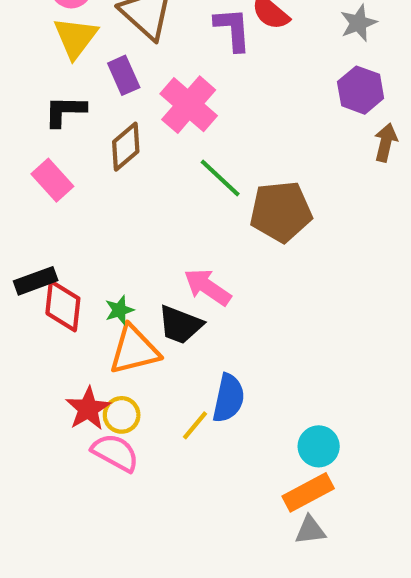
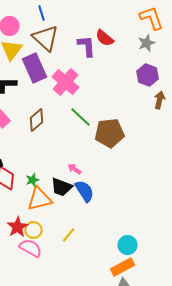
purple rectangle: (124, 75) -> (34, 68), size x1.6
brown diamond: (126, 147) -> (36, 120), moved
pink arrow: (208, 287) -> (74, 169), size x0.6
blue semicircle: (228, 398) -> (84, 191), moved, turned -45

